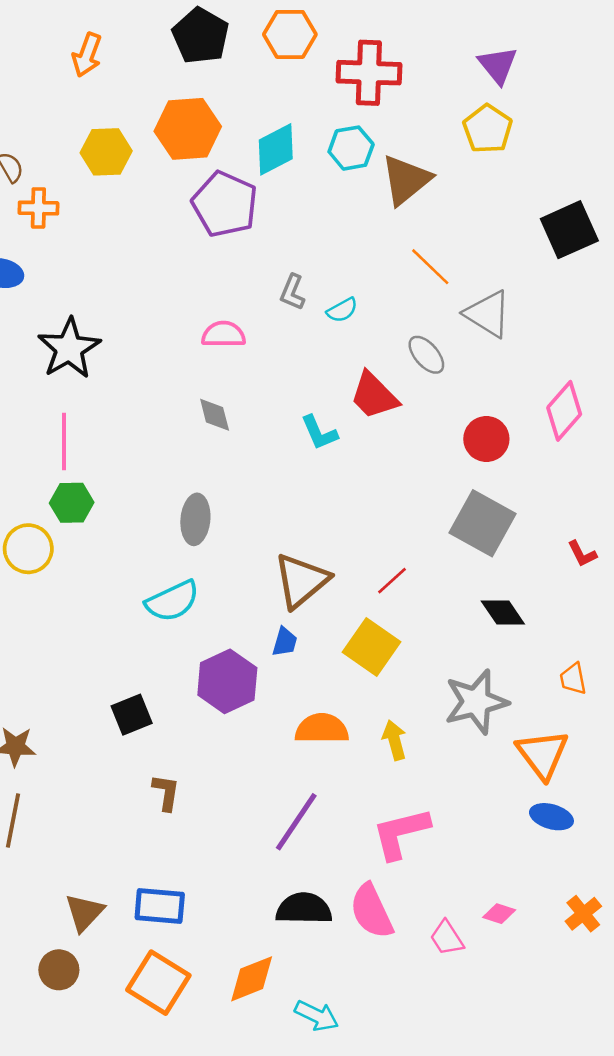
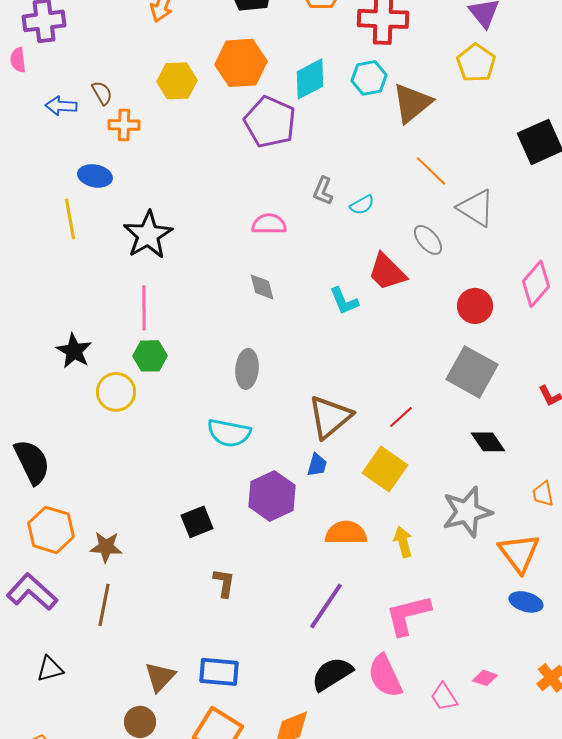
cyan semicircle: (172, 601) -> (229, 433), turned 36
black semicircle: (304, 909) -> (332, 674), turned -33

